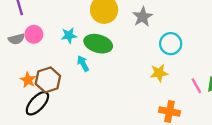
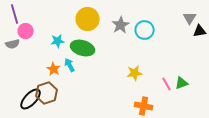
pink circle: (34, 34) -> (26, 31), moved
cyan circle: (171, 44) -> (145, 30), moved
orange star: (28, 80) -> (54, 69), moved
brown hexagon: (48, 80) -> (47, 93), moved

